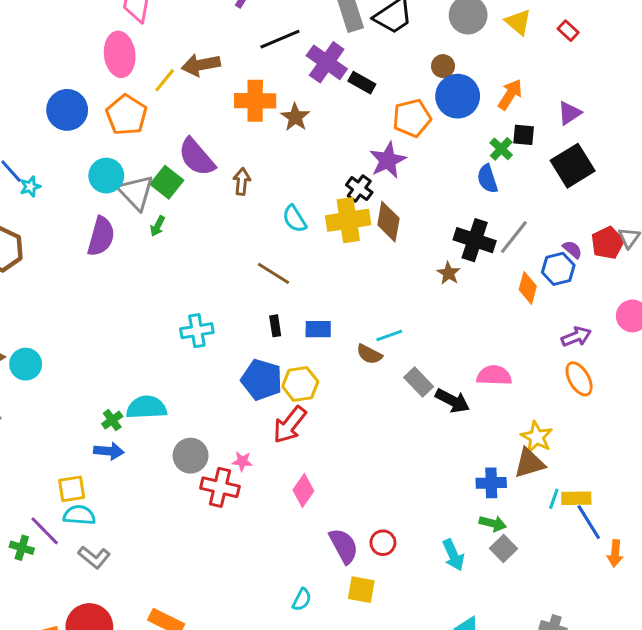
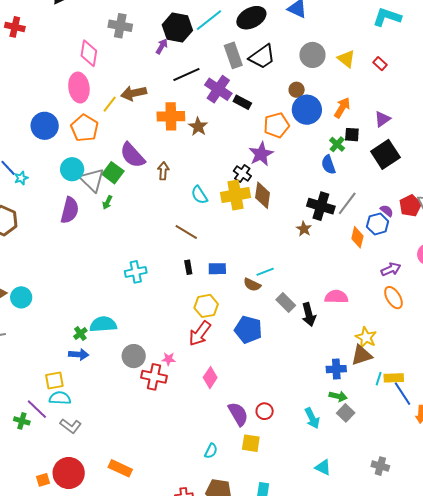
blue pentagon: (262, 380) -> (248, 330), moved
black arrow: (452, 401) -> (309, 315), turned 50

